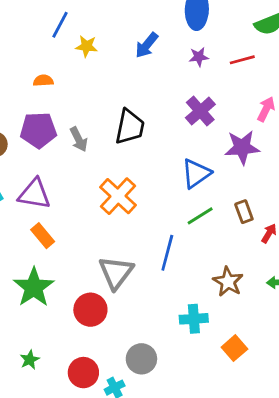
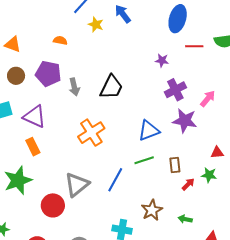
blue arrow: (147, 45) -> (123, 14), moved, turned 90
purple star: (199, 57) -> (162, 60), moved
red line: (242, 60) -> (194, 46), moved
purple cross: (200, 111) -> (175, 90), moved

